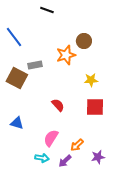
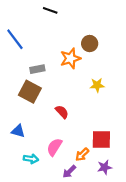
brown square: (17, 78) -> (30, 92), moved
red square: (95, 107) -> (101, 140), moved
cyan arrow: (42, 158) -> (31, 159), moved

